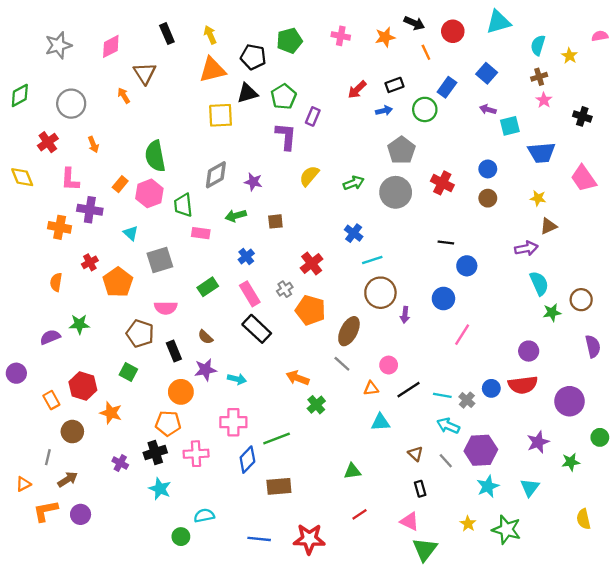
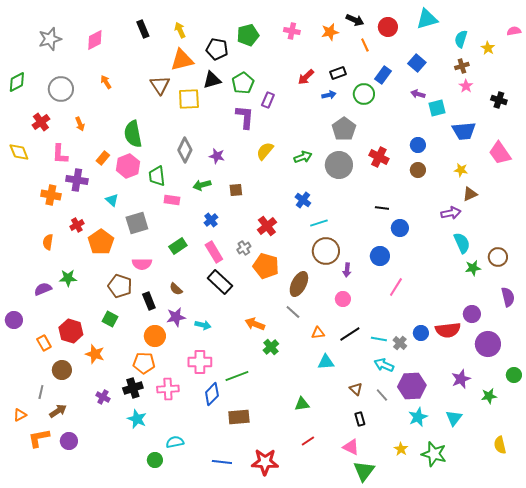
brown triangle: (145, 73) -> (160, 85), moved
gray diamond: (216, 175) -> (185, 150), turned -35
purple circle: (529, 351) -> (472, 314), moved
pink circle: (389, 365) -> (343, 299), moved

